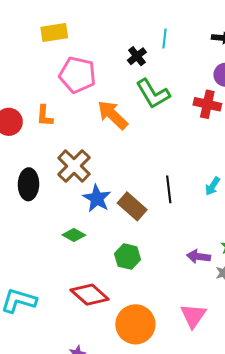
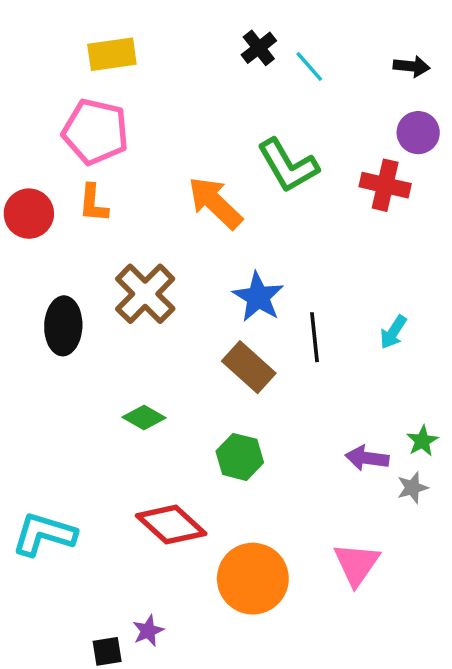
cyan line: (164, 38) -> (309, 67), turned -48
black cross: (137, 56) -> (259, 48), moved
pink pentagon: (77, 75) -> (95, 132), moved
blue star: (97, 198) -> (258, 297), moved

